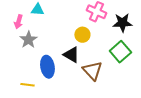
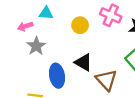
pink arrow: (18, 22) -> (25, 26), turned 56
yellow circle: (82, 35) -> (80, 25), moved

